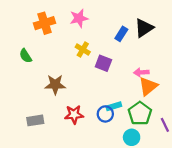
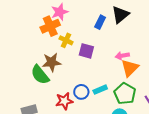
orange cross: (44, 23) -> (50, 26), moved
green semicircle: (26, 56) -> (40, 75), moved, size x1.5
brown star: (55, 85) -> (52, 62), moved
blue circle: (105, 114) -> (81, 92), moved

